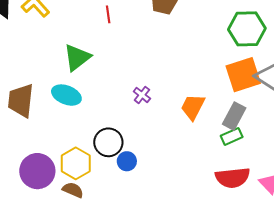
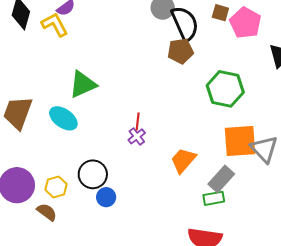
red line: (108, 14) -> (138, 121), moved
green hexagon: (247, 29) -> (225, 89), moved
yellow hexagon: (76, 163) -> (56, 187), size x0.7

